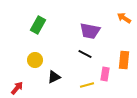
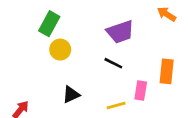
purple trapezoid: (90, 31) -> (120, 32), turned -30
yellow circle: (35, 60) -> (60, 50), moved

